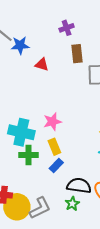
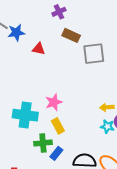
brown rectangle: (77, 54) -> (71, 35), turned -54
green cross: (29, 155) -> (43, 143), moved
blue rectangle: (56, 165) -> (56, 153), moved

